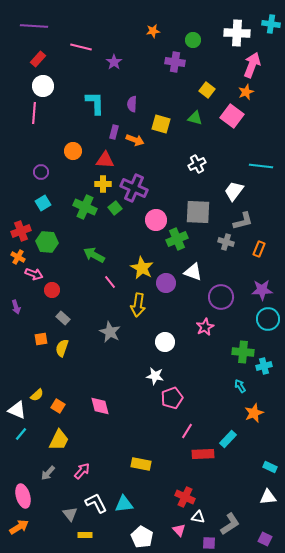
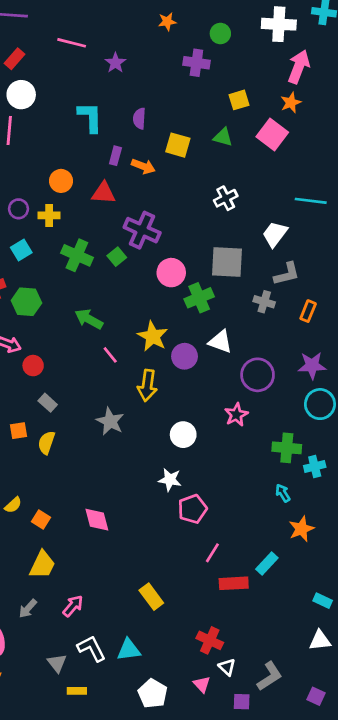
yellow square: (207, 90) -> (239, 100), turned 35
yellow cross: (103, 184) -> (49, 215), moved
yellow rectangle: (141, 464) -> (151, 597), turned 42
white triangle: (198, 517) -> (227, 667), turned 32

